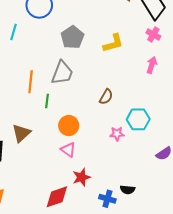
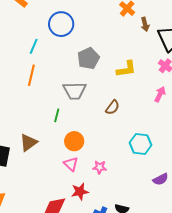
gray trapezoid: (62, 73) -> (75, 91), turned 60
orange line: (31, 82) -> (31, 75), moved
brown semicircle: (106, 97) -> (113, 107), moved
pink star: (117, 134) -> (100, 167), moved

